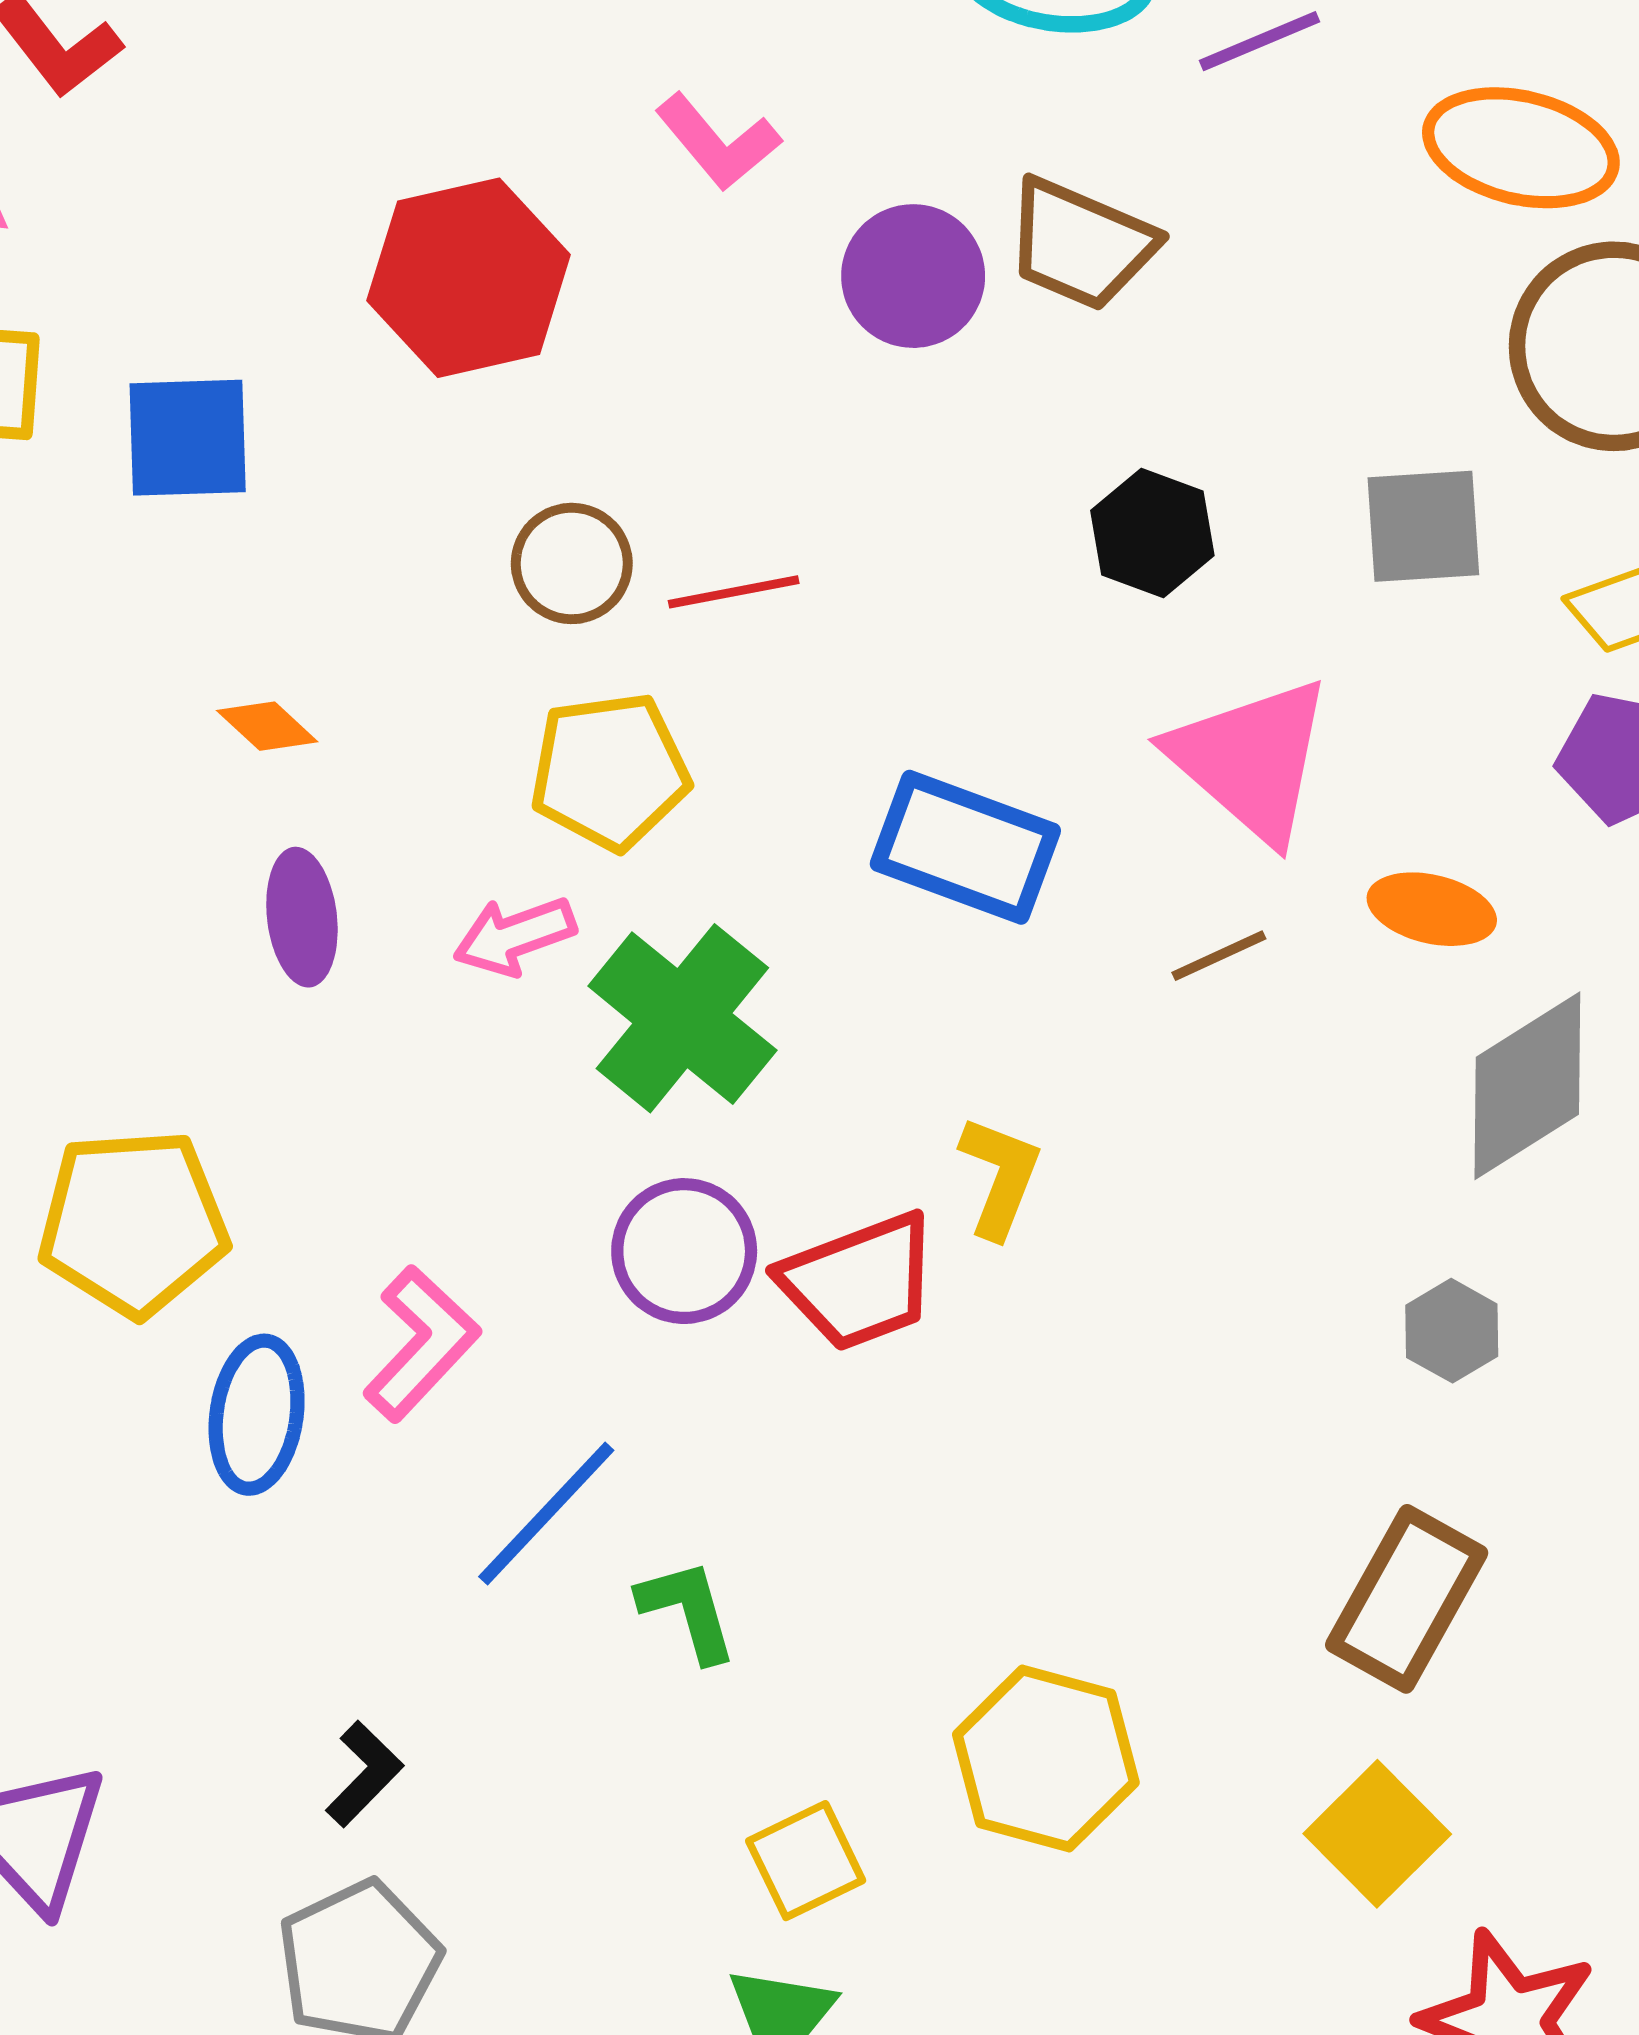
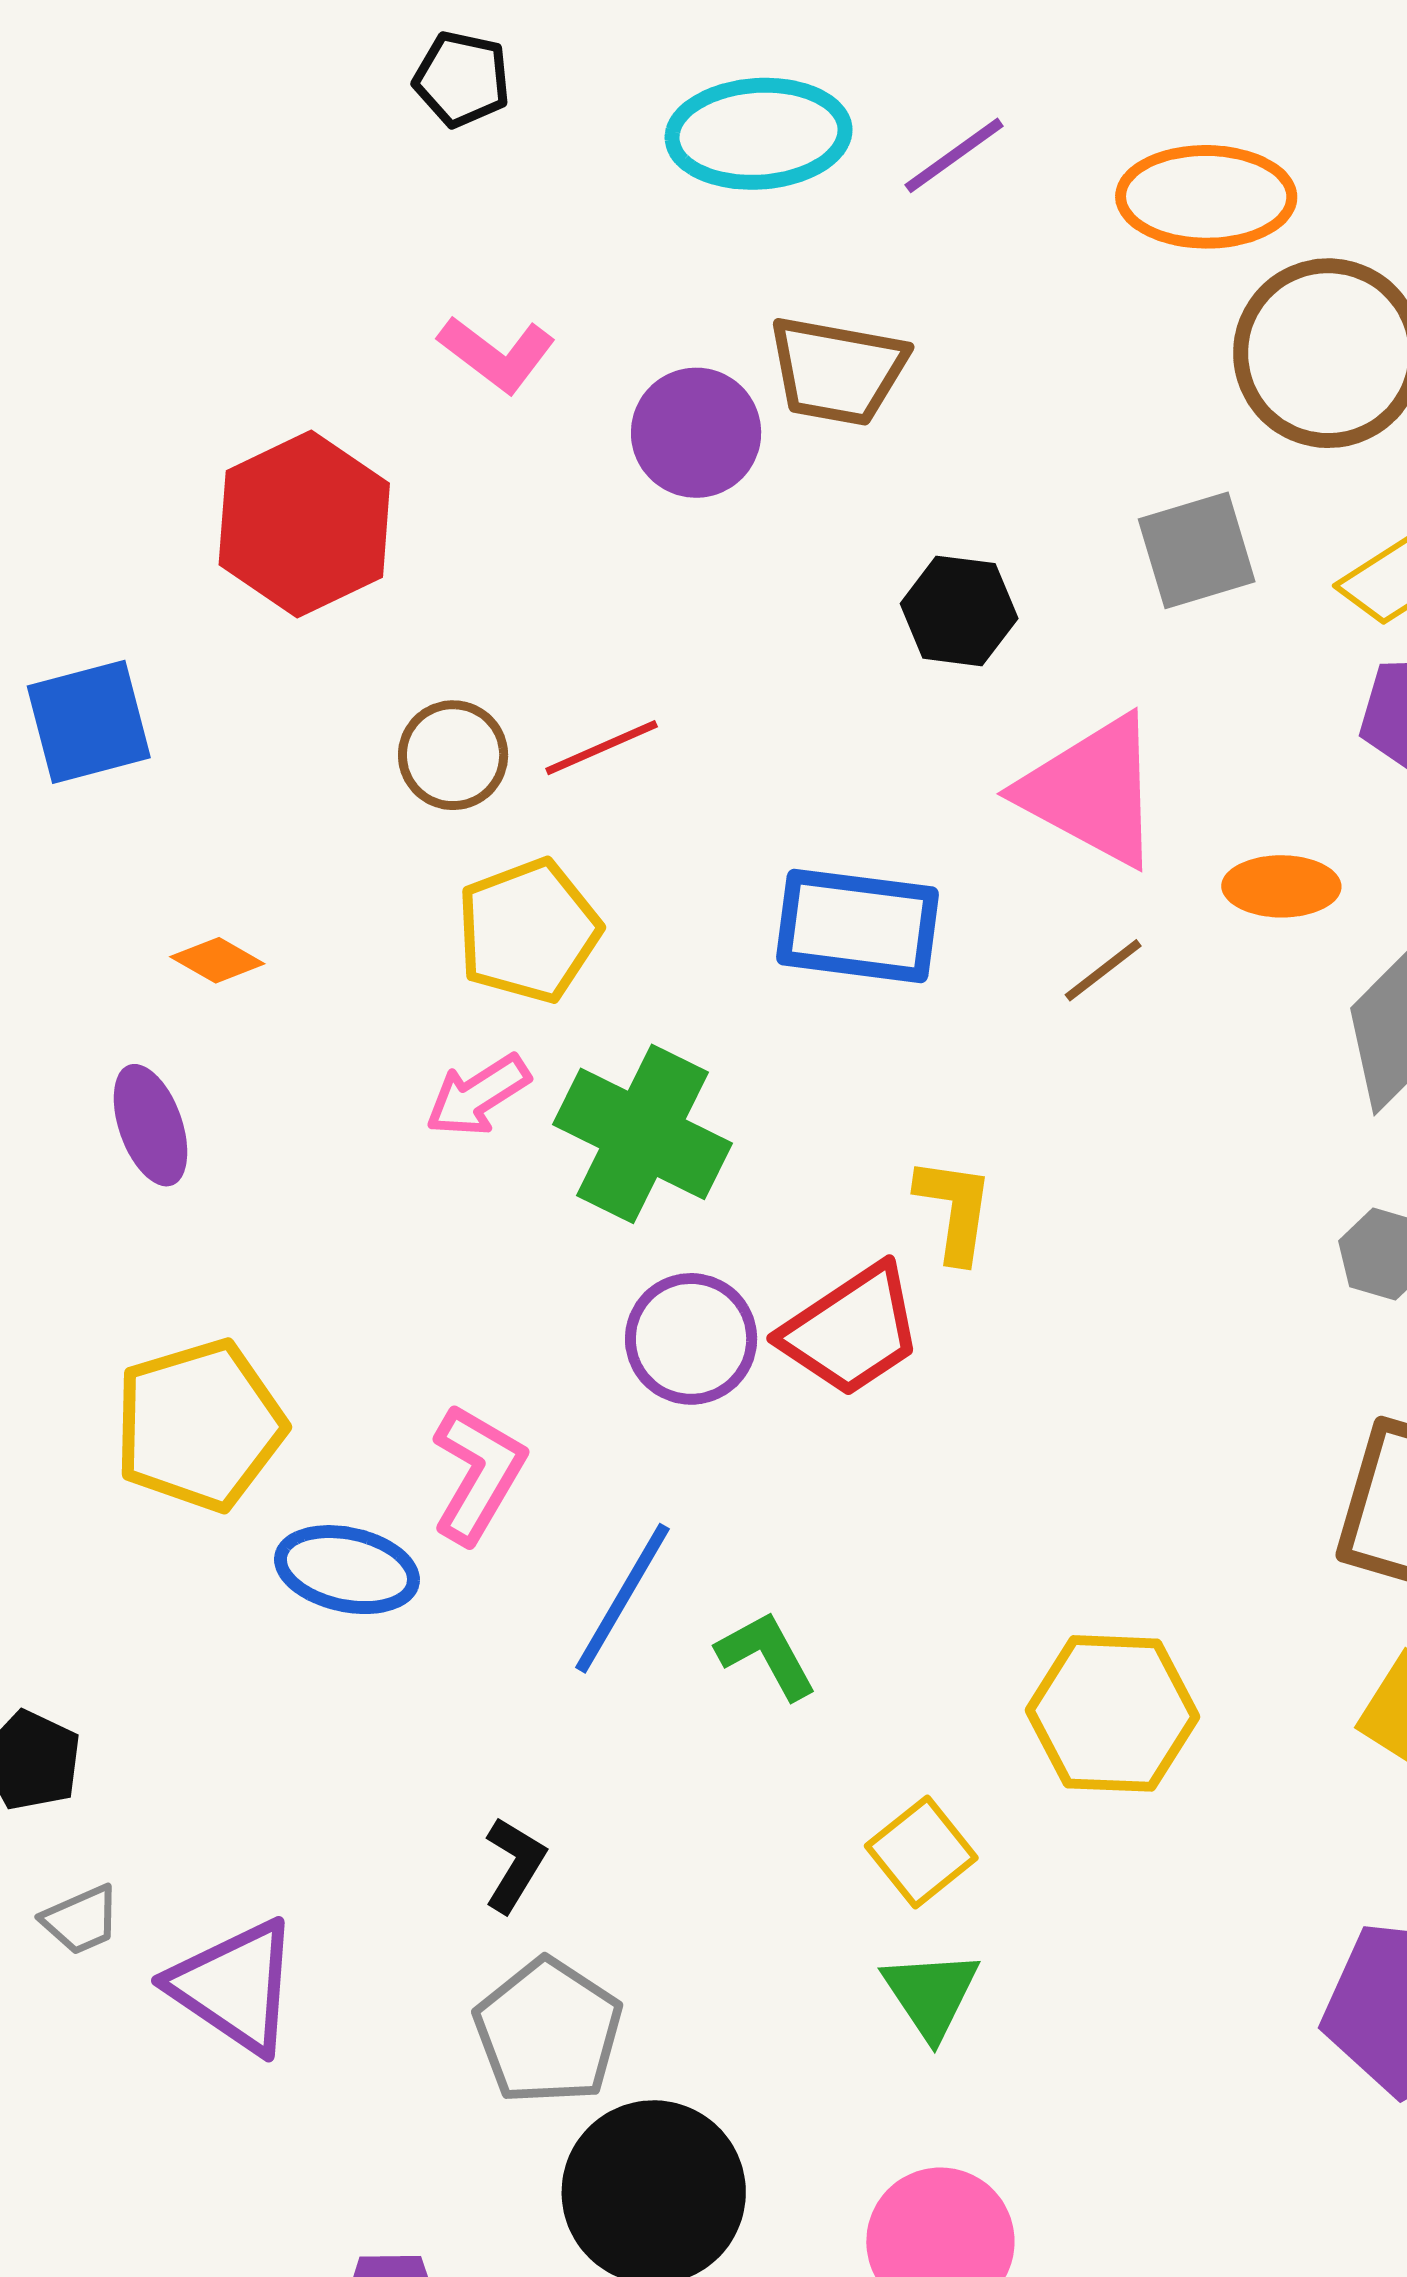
purple ellipse: (302, 917) -> (151, 1125), moved
blue ellipse: (257, 1415) -> (347, 1570), turned -73

